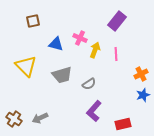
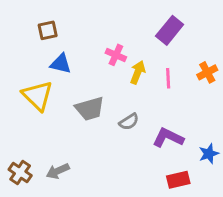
blue triangle: (56, 44) -> (61, 64), moved
orange cross: (141, 74) -> (207, 72), moved
blue star: (143, 95) -> (209, 154), moved
purple L-shape: (94, 111) -> (168, 138), moved, turned 75

